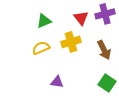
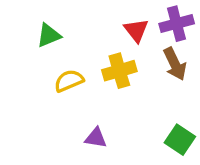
green triangle: (44, 21) -> (49, 35), moved
brown arrow: (104, 50) -> (175, 64), moved

